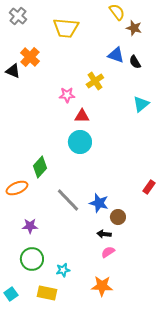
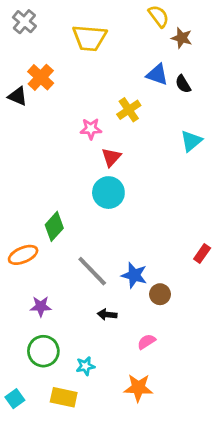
red triangle: (82, 116) -> (111, 157), turned -49
black arrow: (104, 234) -> (107, 315), moved

